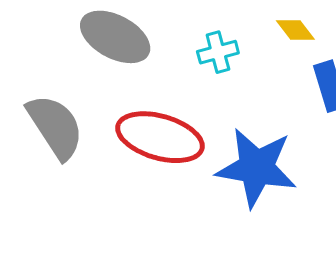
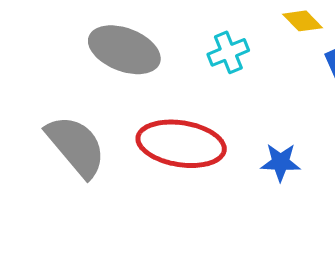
blue star: (256, 168) -> (281, 162), size x0.5

